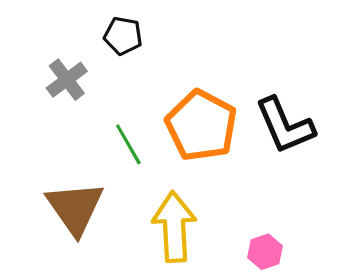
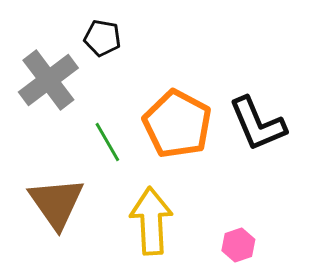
gray cross: (67, 80) -> (48, 80), size x1.5

